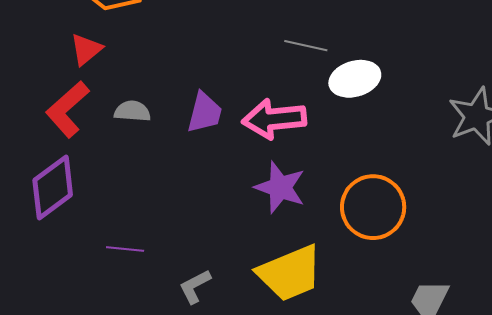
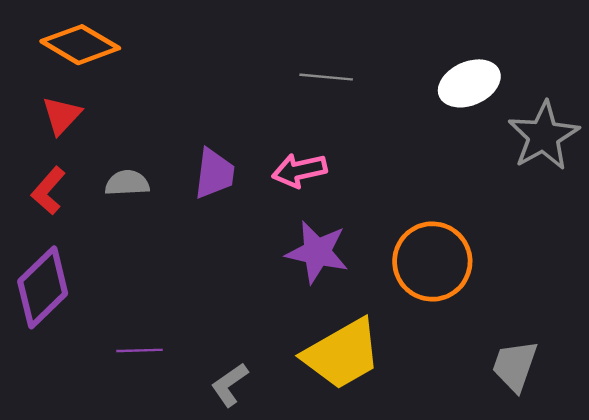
white ellipse: (355, 79) -> (469, 83), moved
red L-shape: (67, 109) -> (48, 191), size x0.7
pink arrow: (274, 119) -> (299, 170), size x0.7

